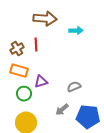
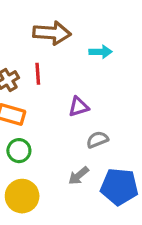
purple triangle: (41, 82) -> (79, 107), moved

